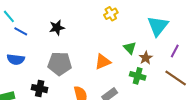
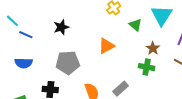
green triangle: (130, 48) -> (135, 25), moved
orange triangle: (103, 62) -> (106, 46), moved

